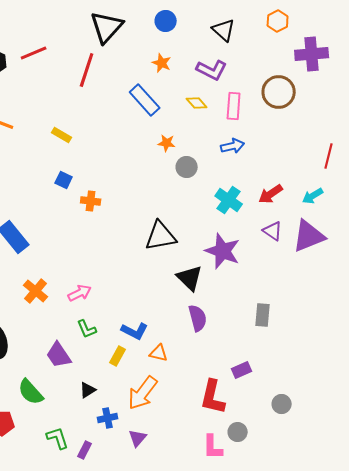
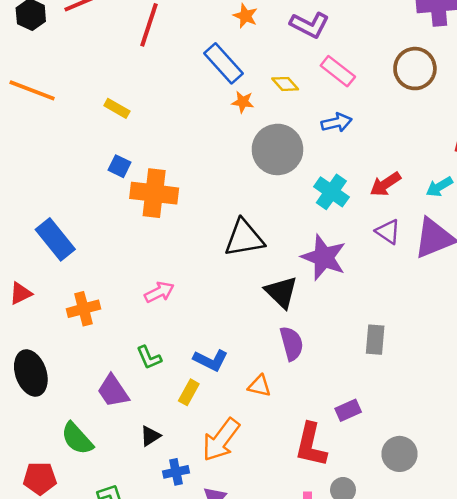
brown circle: (279, 92) -> (415, 69), moved
yellow diamond: (197, 103) -> (285, 84), moved
pink rectangle: (234, 106) -> (338, 71), turned -56
orange star: (167, 143) -> (243, 102), moved
gray circle: (187, 167) -> (277, 149), size x1.8
orange cross: (91, 201) -> (154, 193), size x1.8
orange cross: (36, 291) -> (83, 309), turned 35
pink arrow: (80, 293) -> (159, 292), moved
orange triangle: (159, 353) -> (259, 386), moved
gray circle: (282, 404) -> (400, 454), size x1.4

